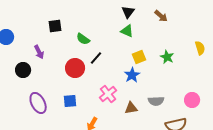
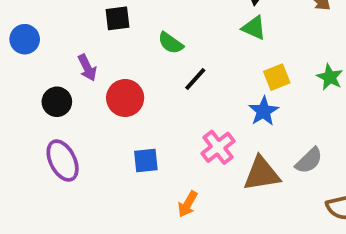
red circle: (75, 68) -> (125, 98), moved
gray semicircle: (156, 101) -> (309, 161), turned -42
purple ellipse: (38, 103) -> (63, 161), moved
brown triangle: (131, 108) -> (262, 174), size x1.5

